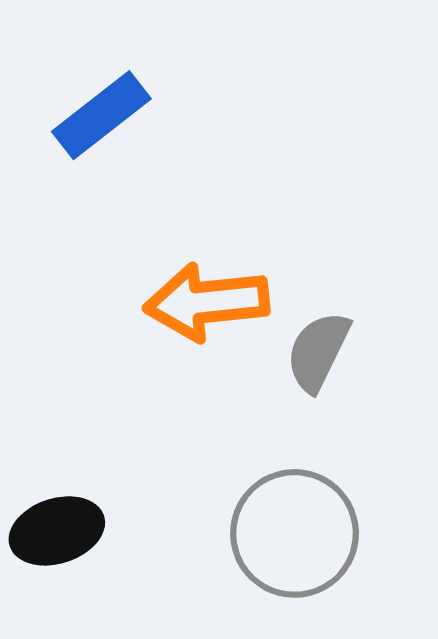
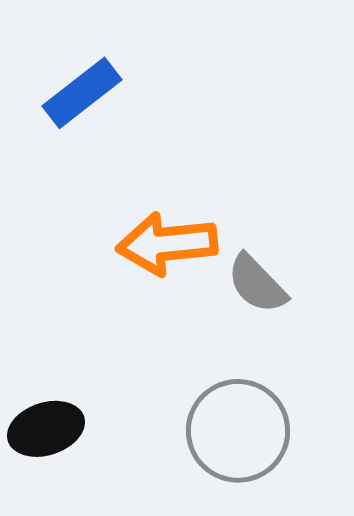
gray semicircle: (318, 352) -> (257, 284), turned -70

